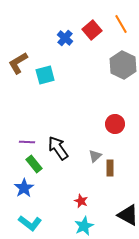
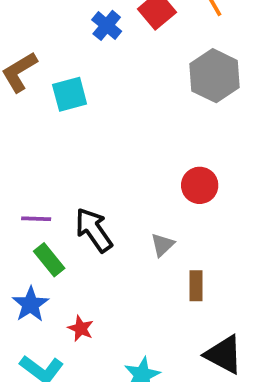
brown rectangle: (110, 168) -> (196, 286), moved
red star: (81, 201) -> (81, 328), moved

